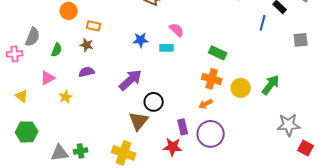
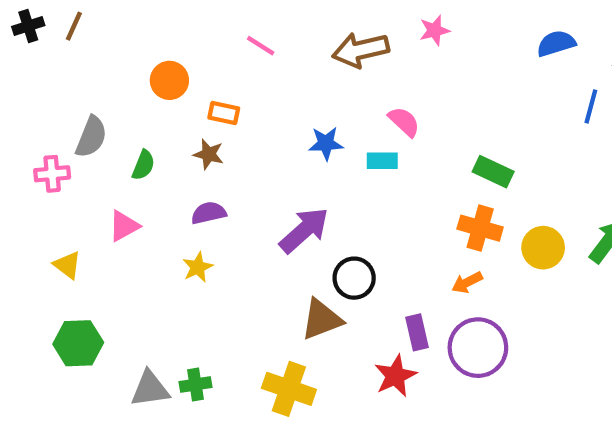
yellow star: (66, 97) -> (198, 267), moved
brown triangle: (139, 121) -> (322, 319), turned 30
red star: (173, 147) -> (395, 376), turned -30

